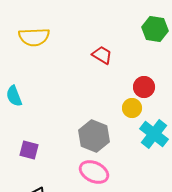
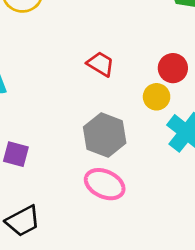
red trapezoid: (102, 55) -> (101, 64), moved

